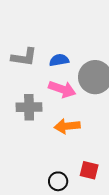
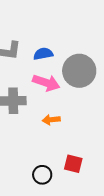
orange arrow: (67, 126) -> (51, 120), size x0.7

